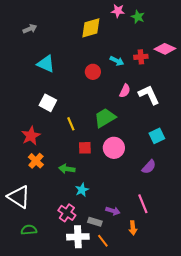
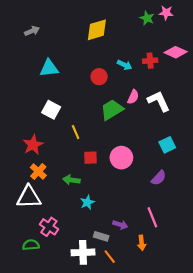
pink star: (118, 11) -> (166, 13), moved
cyan triangle: (46, 64) -> (49, 68), turned -30
green trapezoid: (105, 118) -> (112, 110), moved
white triangle: (19, 197) -> (29, 197), moved, turned -35
pink cross: (67, 213) -> (49, 227), moved

